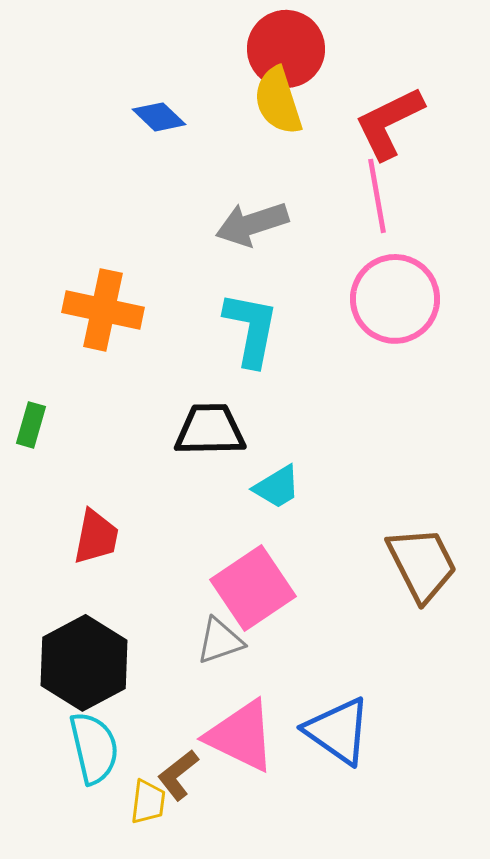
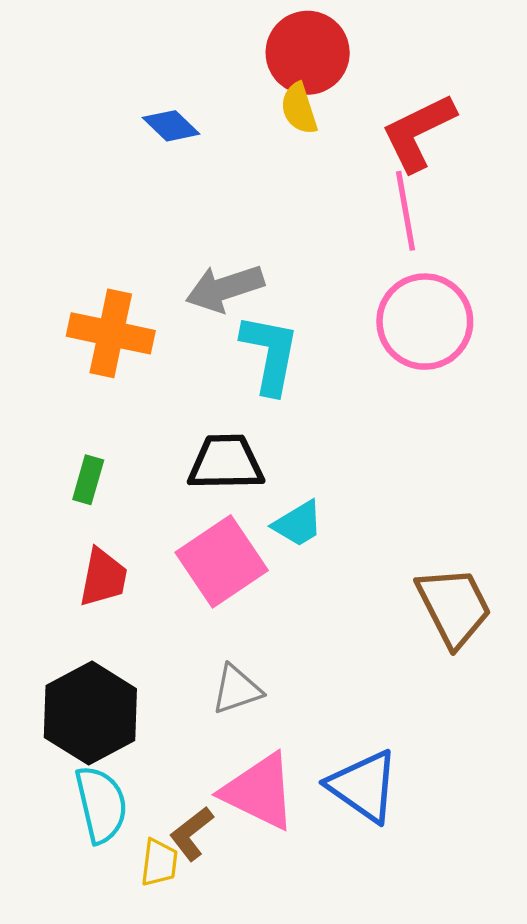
yellow semicircle: (278, 101) -> (299, 109), size x0.7
gray arrow: (252, 224) -> (225, 288), moved
green rectangle: (31, 425) -> (88, 480), moved
pink square: (253, 588) -> (222, 561), moved

